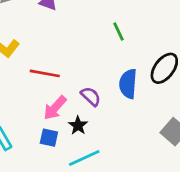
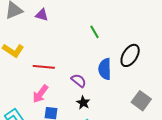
pink arrow: (55, 108) -> (40, 94), moved
black star: (78, 125) -> (83, 103), moved

